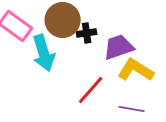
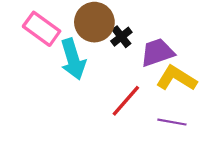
black cross: (87, 33) -> (121, 37), turned -30

